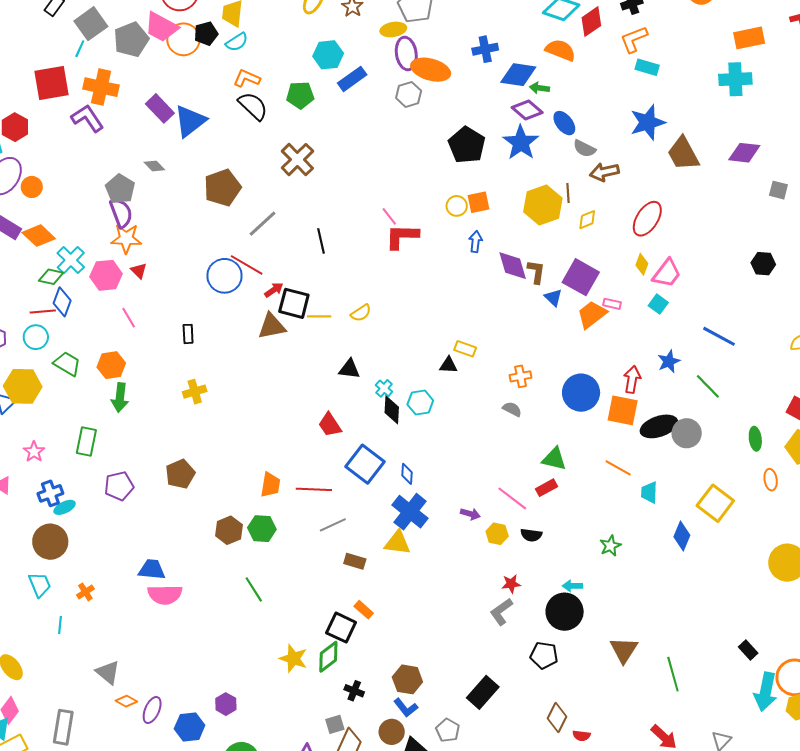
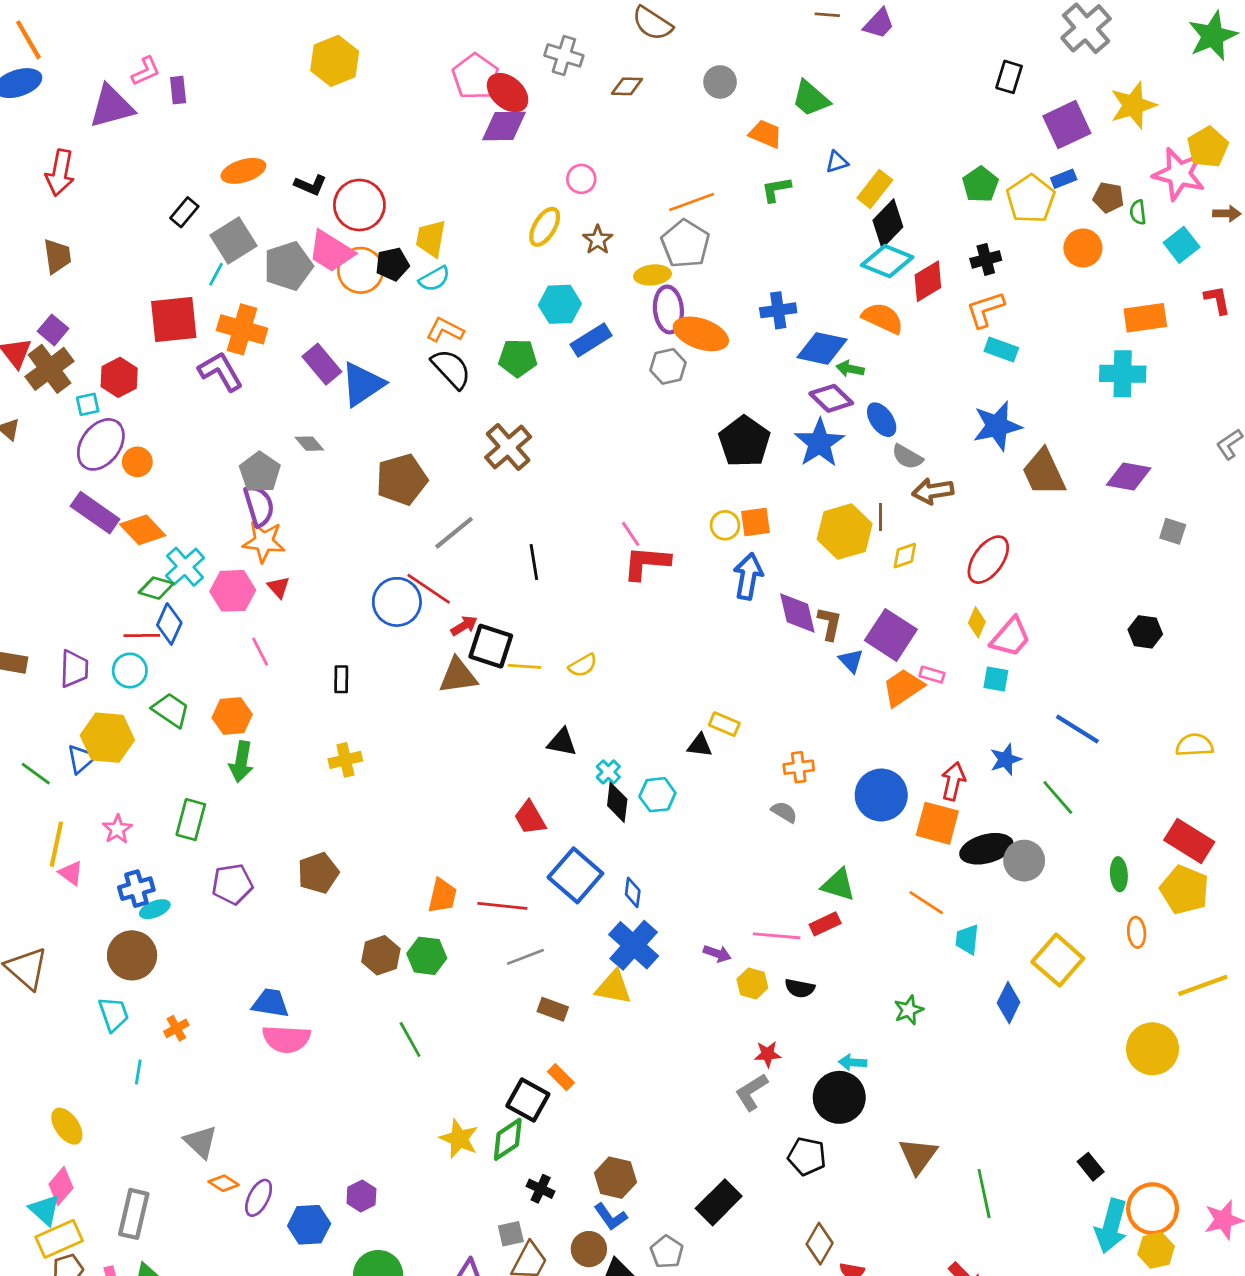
blue arrow: (476, 242) -> (748, 576), size x1.5
cyan square: (658, 304) -> (996, 679), turned -30
pink line: (512, 498) -> (777, 936), turned -36

